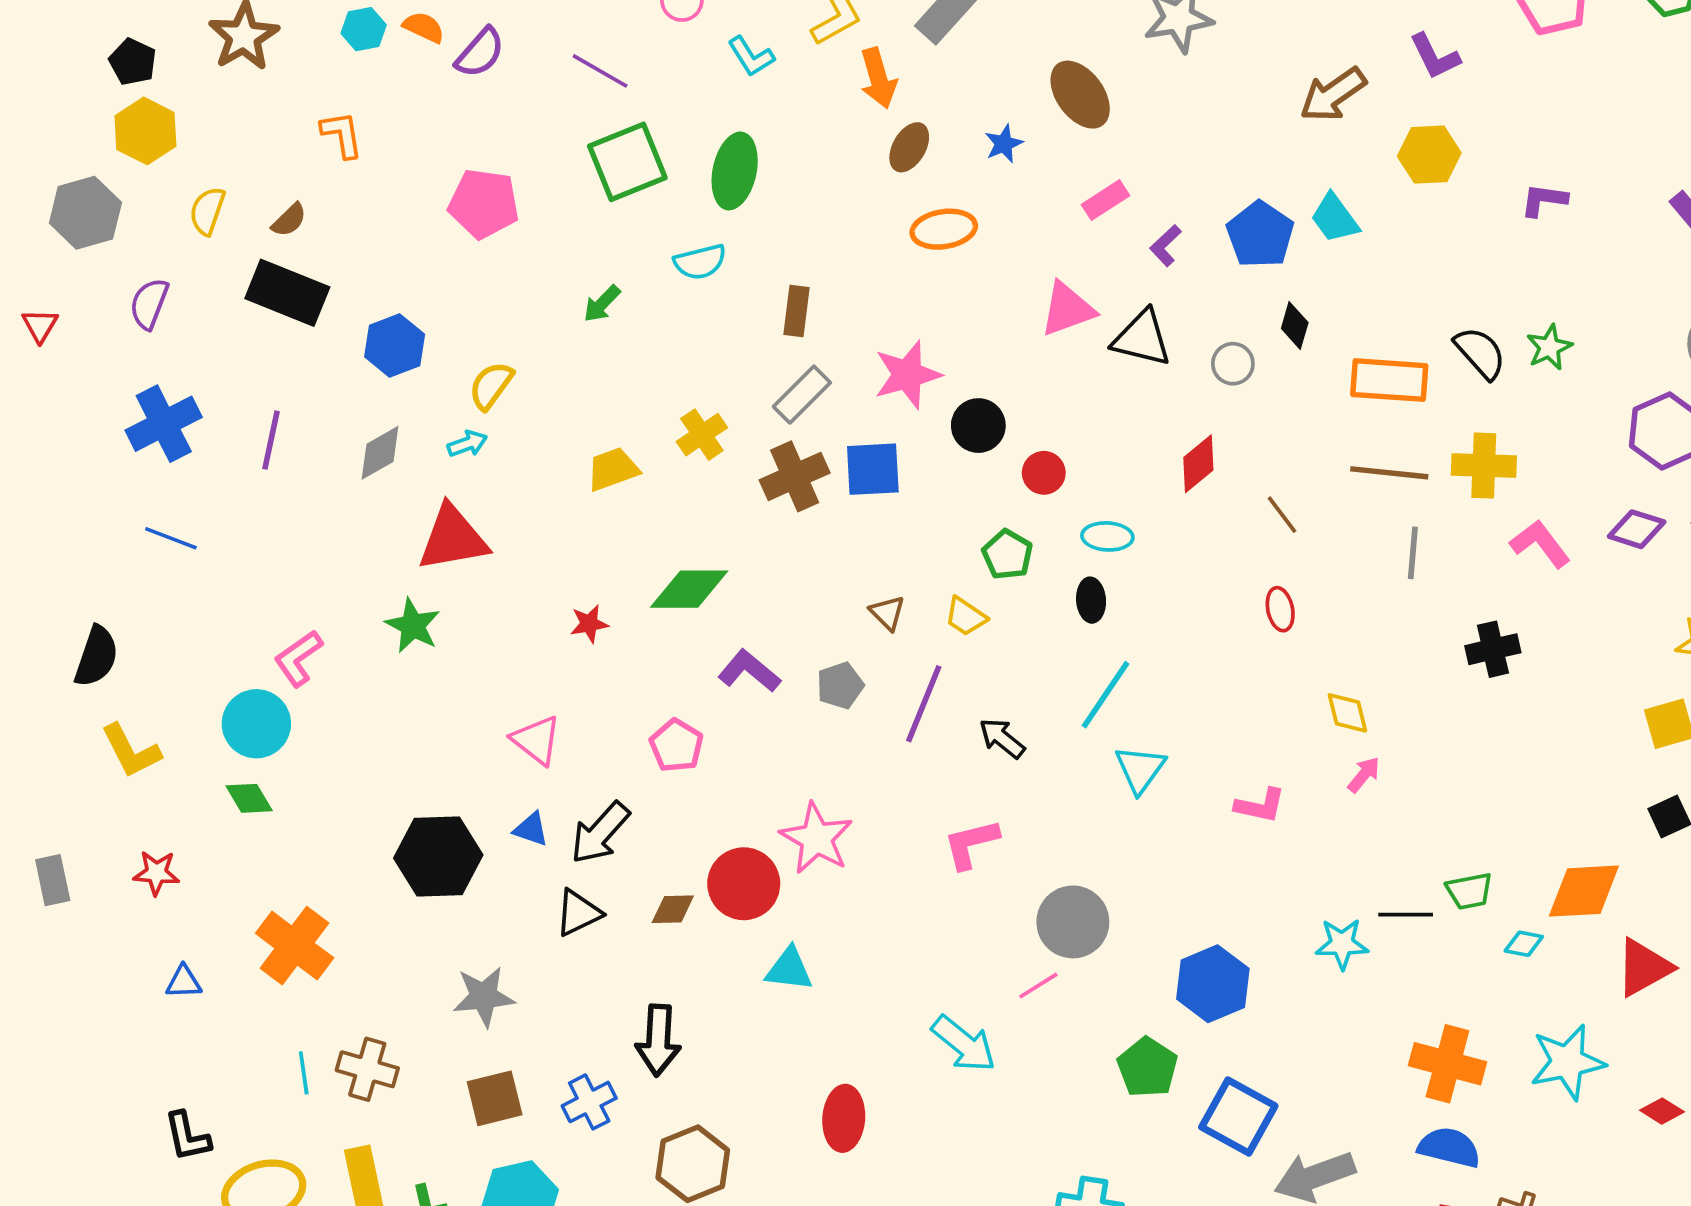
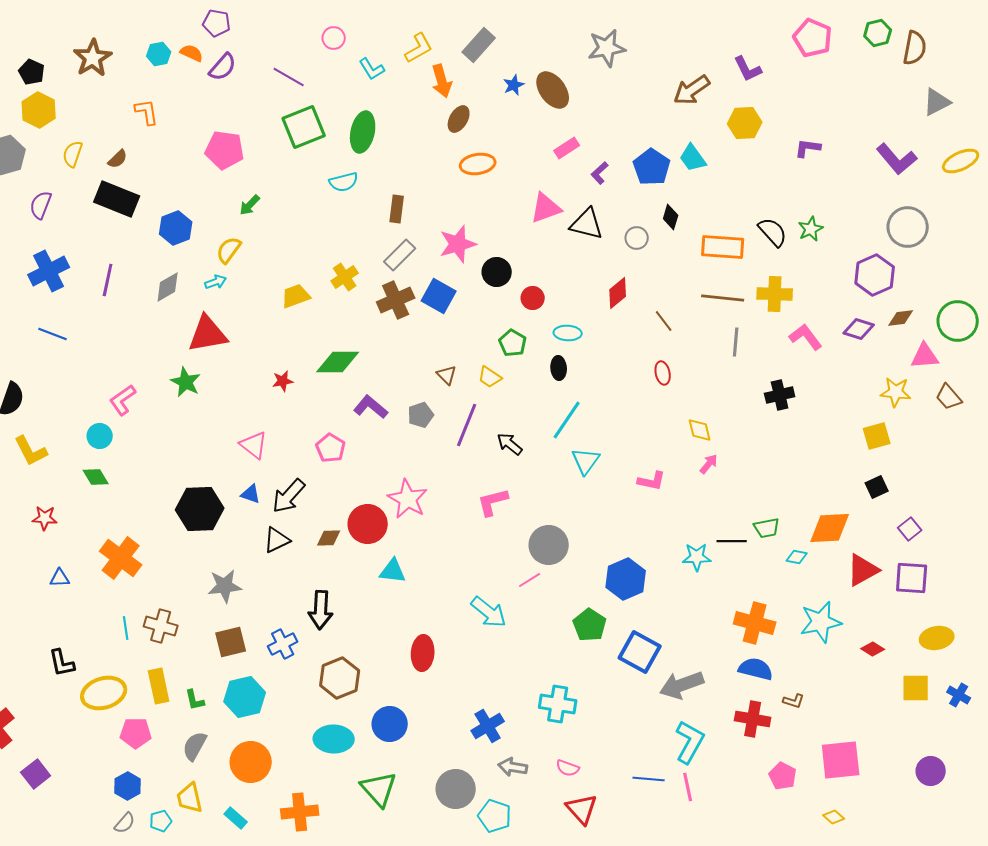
blue star: (1004, 144) -> (514, 85), moved
green arrow: (602, 304) -> (250, 205), moved
blue square: (873, 469) -> (439, 296), turned 32
cyan circle: (256, 724) -> (100, 436), size x0.7

